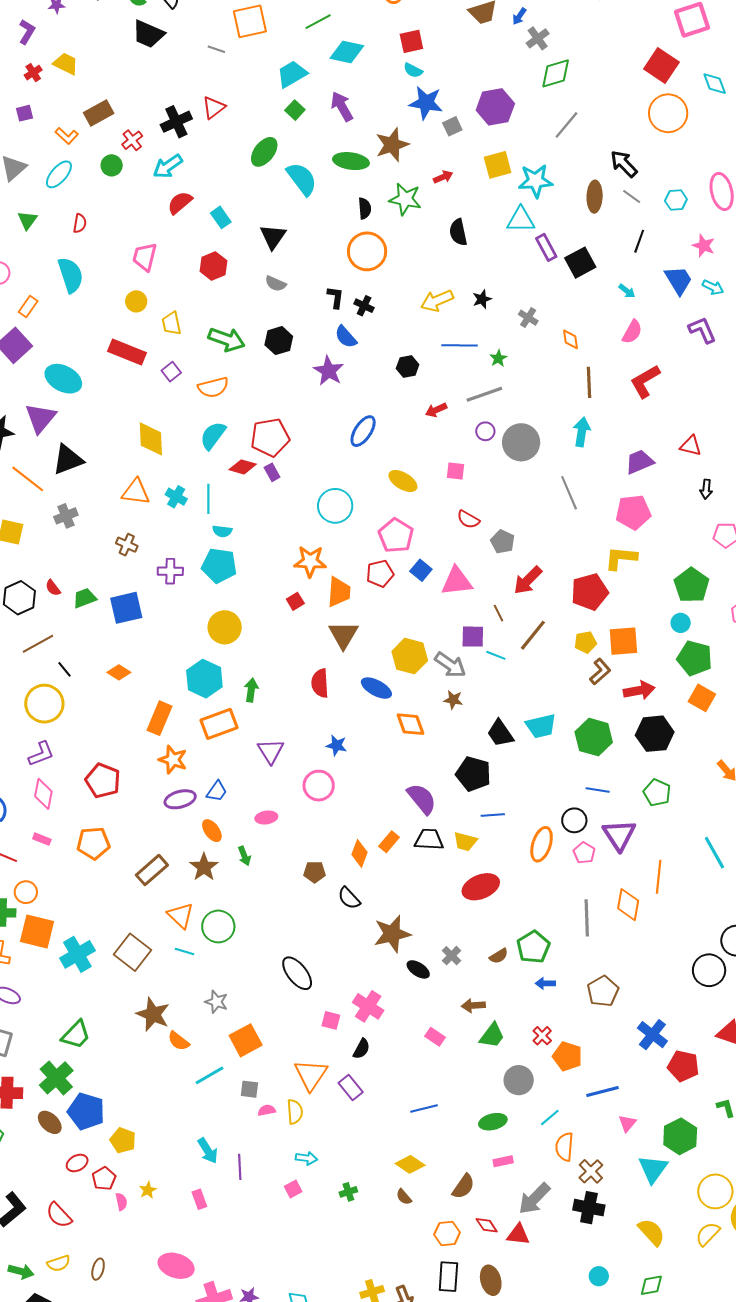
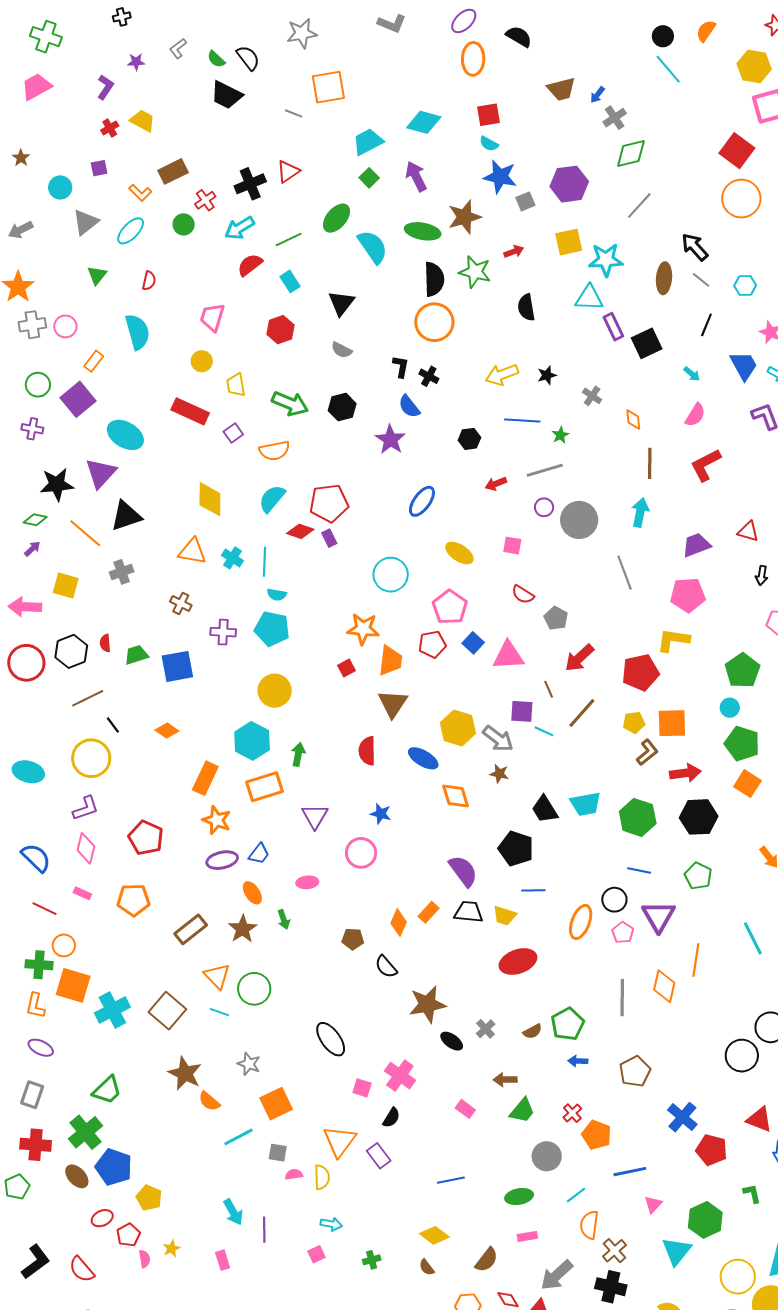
green line: (318, 22) -> (289, 239), moved
black semicircle: (365, 208) -> (434, 279), size x1.6
red semicircle: (53, 588) -> (105, 643), turned 30

